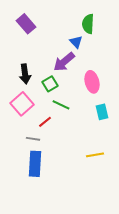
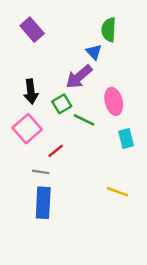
green line: (61, 105) -> (84, 120), moved
yellow line: (95, 155) -> (117, 192), turned 30

